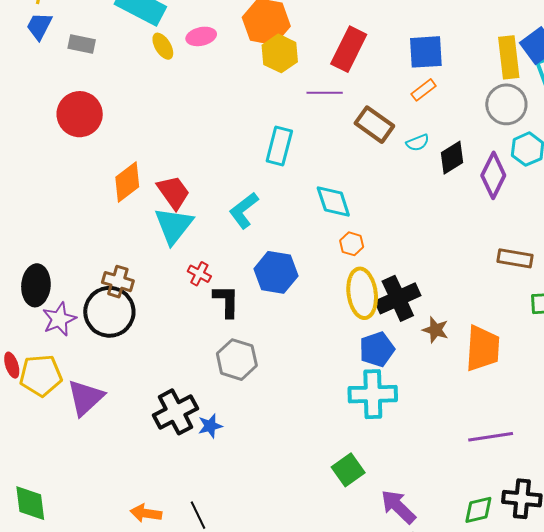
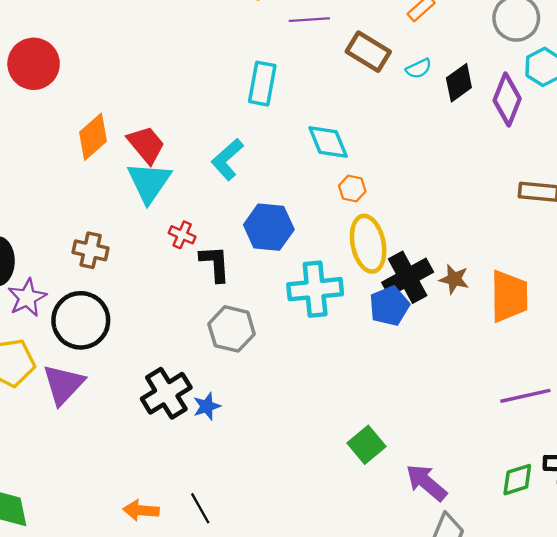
black cross: (398, 298) -> (408, 277), moved
black circle: (109, 312) -> (81, 320), moved
cyan cross: (373, 394) -> (315, 289), moved

